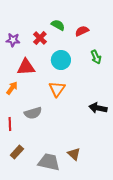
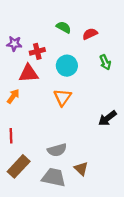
red cross: (40, 38) -> (37, 51), moved, turned 32
black arrow: (98, 108) -> (107, 118), turned -48
gray semicircle: (33, 113) -> (57, 150), moved
brown rectangle: (17, 152) -> (19, 166), size x1.5

